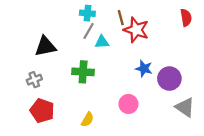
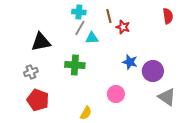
red star: (136, 30) -> (123, 27), size x0.6
yellow semicircle: (87, 119) -> (86, 113), moved

